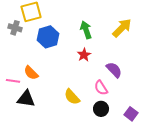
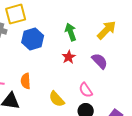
purple semicircle: (114, 70) -> (100, 61), moved
orange semicircle: (31, 73) -> (26, 81), moved, turned 42

